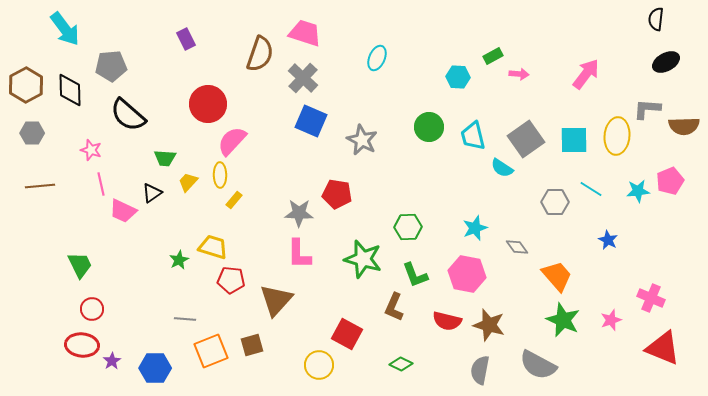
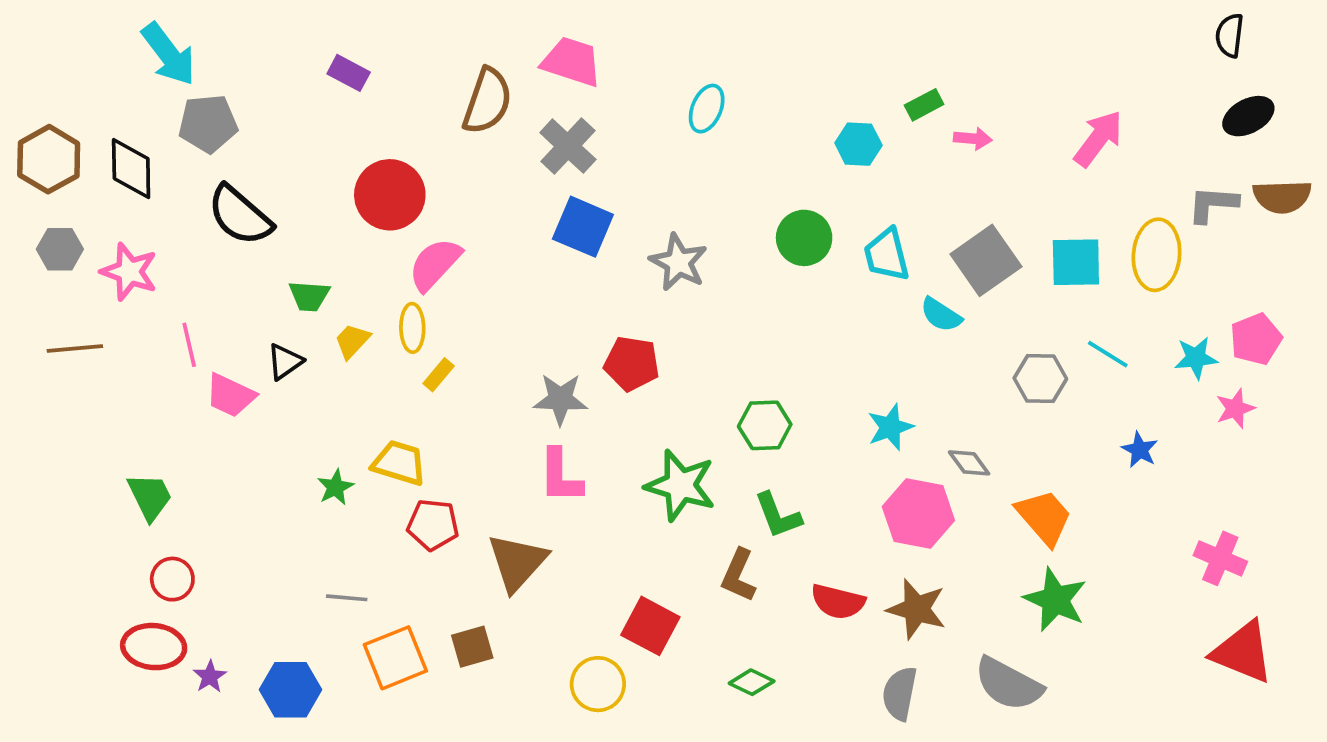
cyan arrow: (65, 29) -> (169, 54), moved
purple rectangle: (186, 39) -> (349, 73), turned -35
brown semicircle: (684, 126) -> (1282, 197), moved
pink star: (91, 150) -> (129, 272), moved, size x1.4
pink hexagon: (467, 274) -> (918, 513), moved
pink star: (611, 320) -> (1235, 408), moved

